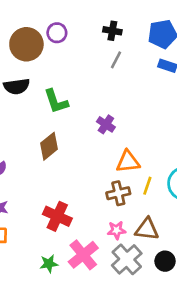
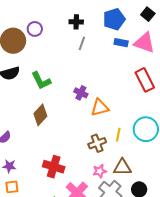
orange triangle: (128, 162) -> (100, 108), moved

